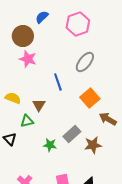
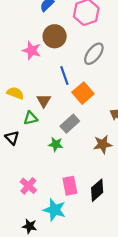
brown circle: (23, 36) -> (55, 36), moved
orange square: (90, 98) -> (83, 93), moved
gray rectangle: (72, 134) -> (70, 124), moved

